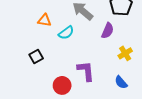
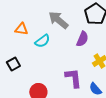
purple L-shape: (86, 71) -> (73, 78), moved

